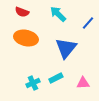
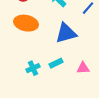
blue triangle: (66, 48) -> (66, 33), turned 35

